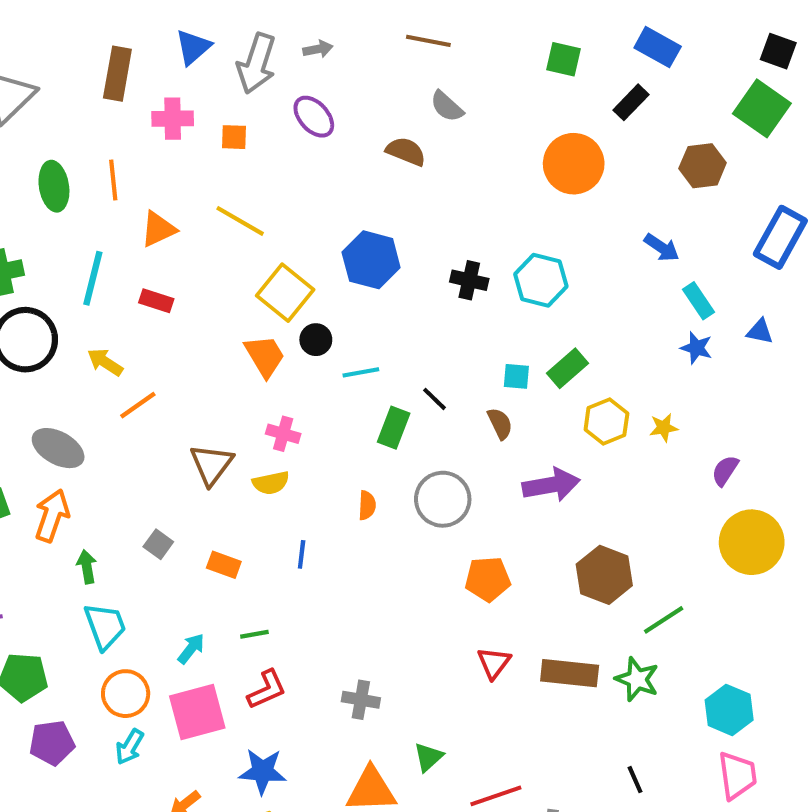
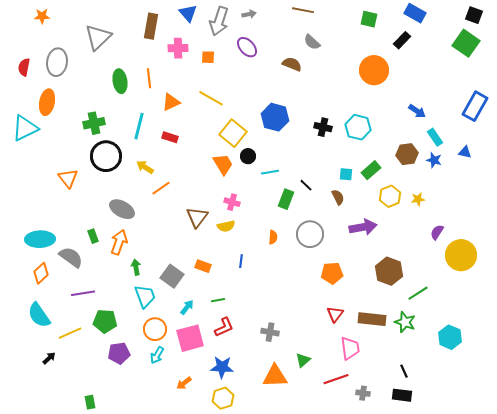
blue triangle: (193, 47) -> (188, 13), turned -30
brown hexagon: (703, 166) -> (407, 154), moved
purple semicircle: (725, 471) -> (437, 232), moved
gray square: (158, 544) -> (172, 276), moved, size x1.6
pink trapezoid: (737, 775) -> (350, 348), moved

